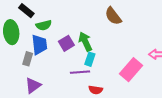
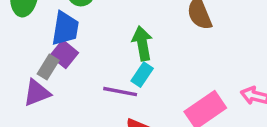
purple square: (66, 43) -> (64, 54), moved, turned -35
gray rectangle: (28, 59) -> (48, 67), moved

